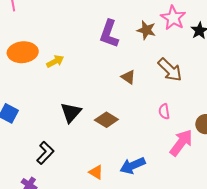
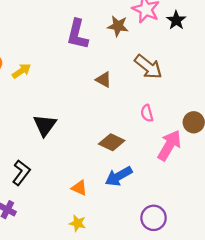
brown diamond: (106, 120) -> (112, 142), moved

